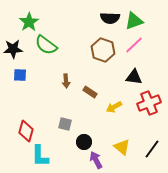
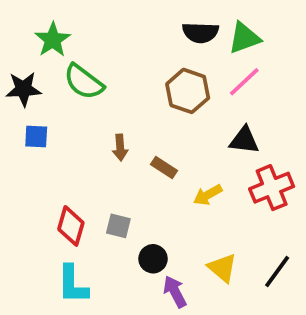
red diamond: (26, 131) -> (71, 226), moved

